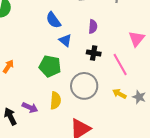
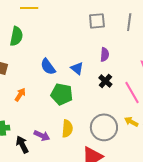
blue semicircle: (53, 20) -> (48, 67), moved
black cross: (94, 53) -> (105, 81), turned 32
gray circle: (84, 86) -> (104, 127), moved

